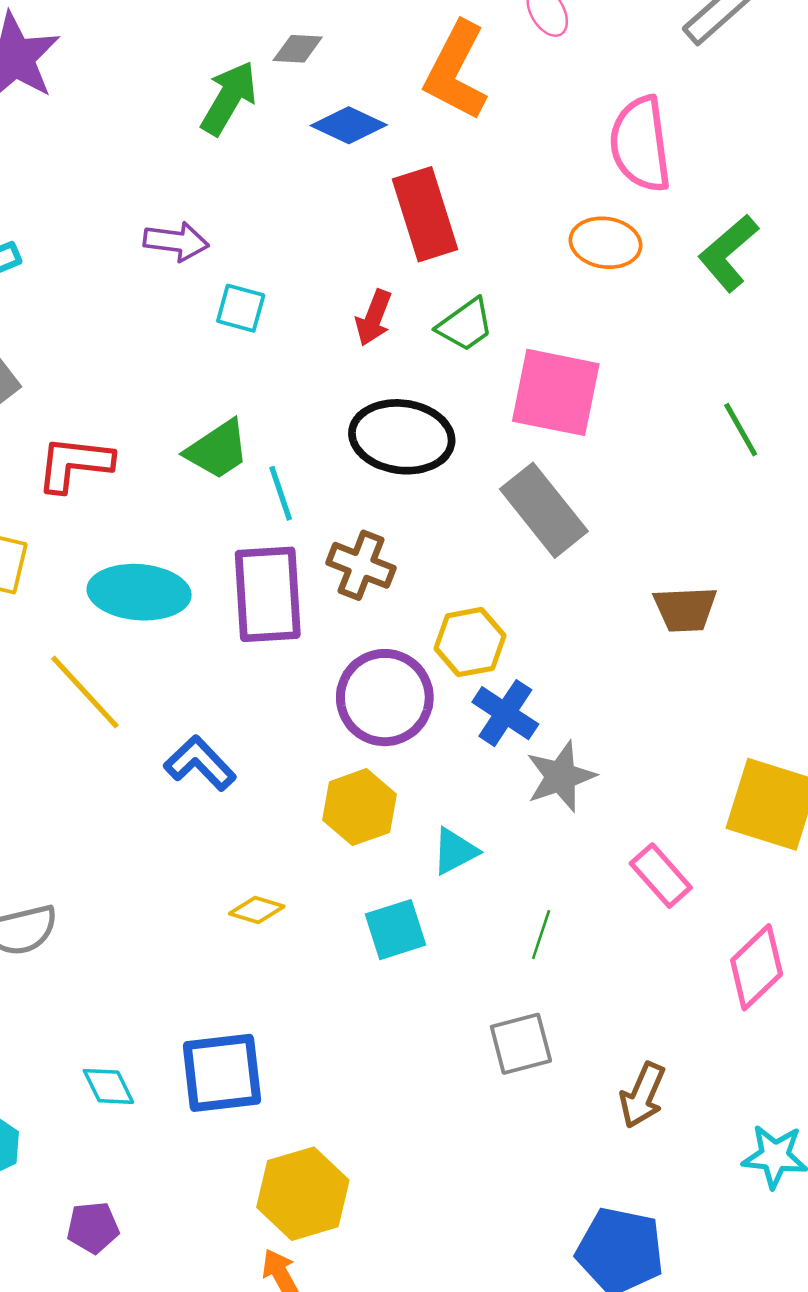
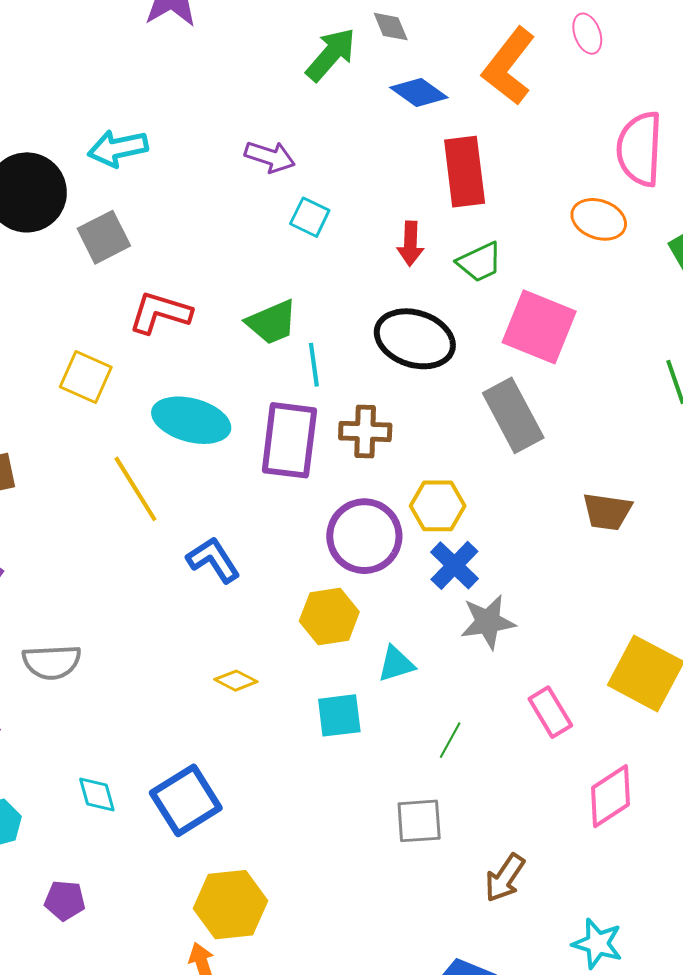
gray diamond: (298, 49) -> (391, 27), turned 54
red arrow: (374, 318) -> (410, 244), turned -30
brown cross: (361, 565) -> (365, 431), turned -30
blue square: (222, 1073) -> (186, 800), turned -36

